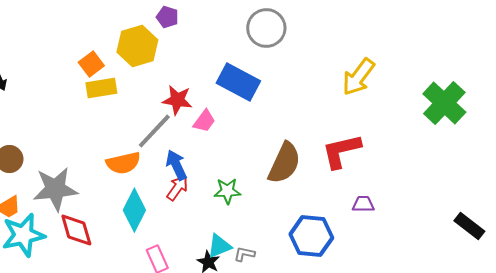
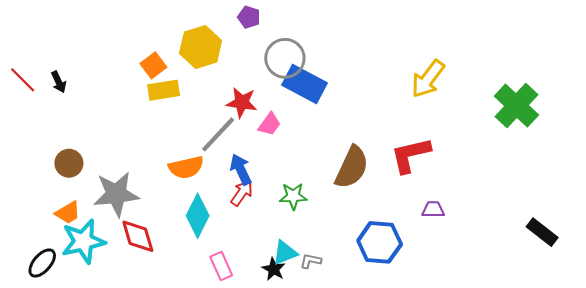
purple pentagon: (167, 17) -> (249, 17), moved
gray circle: (266, 28) -> (285, 58), moved

